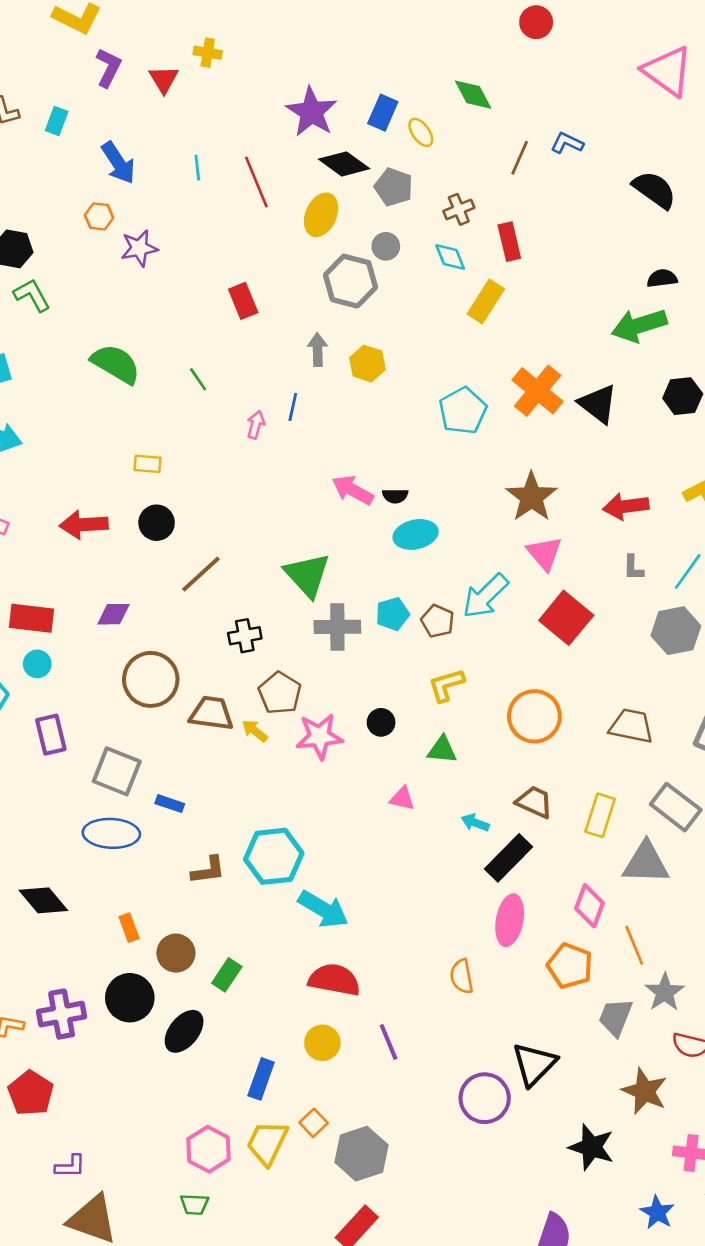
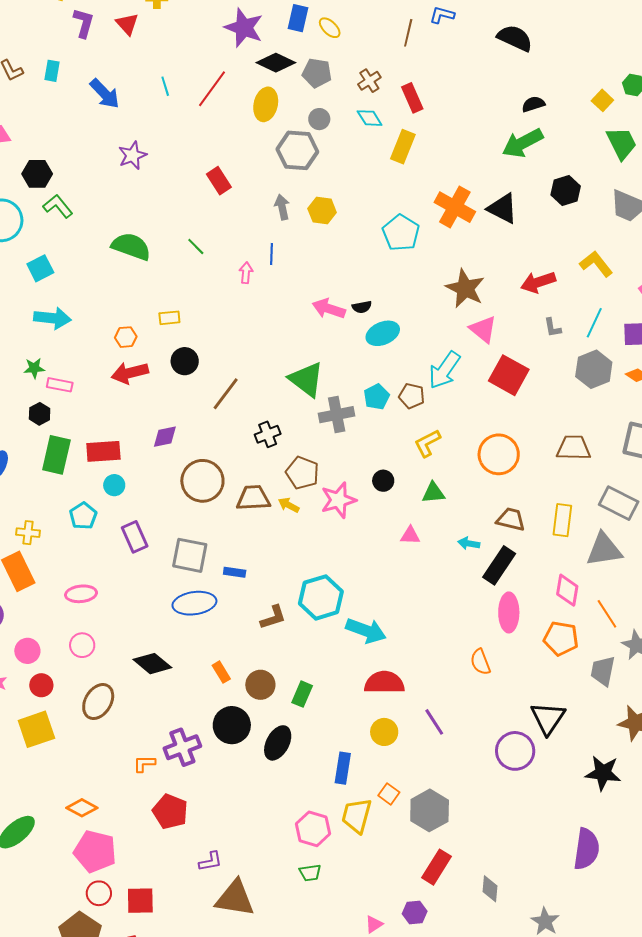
red line: (256, 182) -> (212, 89), turned 69
orange hexagon: (99, 216) -> (126, 337), moved

